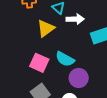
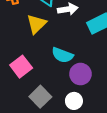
pink square: (39, 63) -> (21, 67), moved, turned 36

